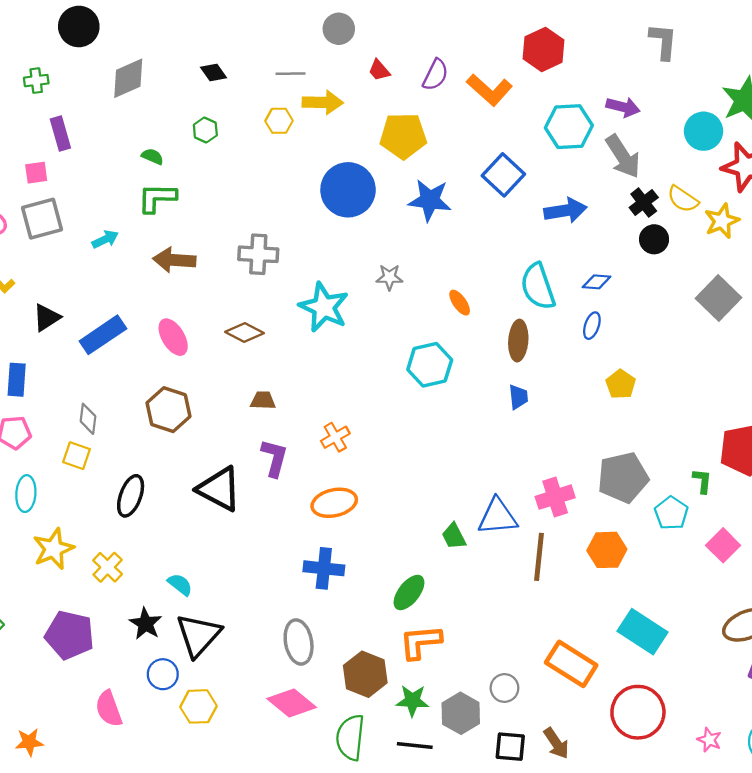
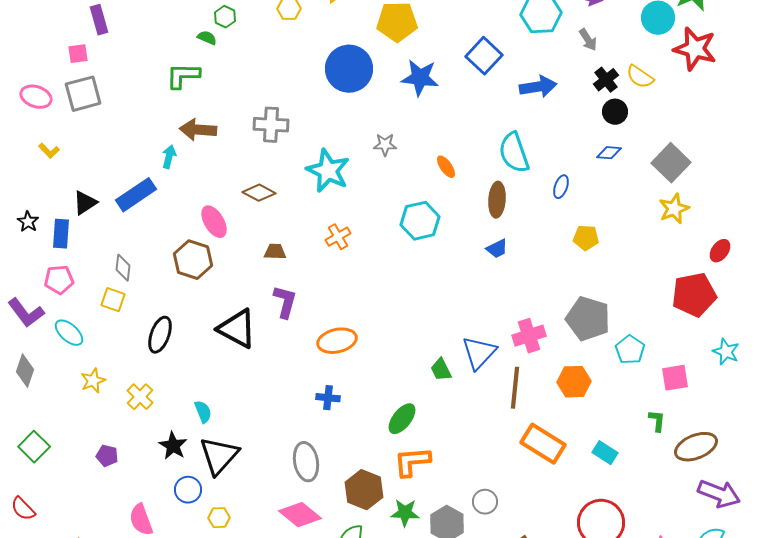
green semicircle: (152, 156) -> (207, 38), moved
gray arrow: (623, 156) -> (588, 40), size x0.6
yellow star: (722, 221) -> (674, 209), moved
cyan arrow: (105, 239) -> (169, 157), moved, turned -50
blue diamond: (597, 282) -> (609, 153), moved
black triangle: (47, 318) -> (85, 203), moved
pink ellipse: (173, 337) -> (214, 222), moved
yellow pentagon: (621, 384) -> (586, 238), turned -30
blue trapezoid: (518, 397) -> (497, 249), turned 70
orange cross: (335, 437) -> (338, 237), moved
gray pentagon: (623, 477) -> (588, 319), turned 30
green L-shape: (702, 481) -> (657, 421), moved
cyan ellipse: (26, 494) -> (69, 333), turned -52
blue triangle: (498, 517) -> (479, 353), turned -42
pink square: (723, 545) -> (675, 378), turned 36
yellow star: (53, 549) -> (93, 381), size x0.7
blue cross: (324, 568) -> (328, 398), size x0.7
cyan semicircle: (180, 584) -> (203, 412), turned 30
cyan rectangle: (643, 632) -> (605, 453), size x0.6
purple pentagon: (70, 635) -> (107, 456), size x0.5
orange rectangle: (571, 664) -> (543, 444), moved
yellow hexagon: (198, 706) -> (219, 518), size x0.7

